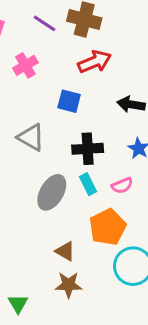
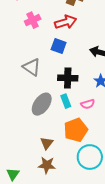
red arrow: (95, 62) -> (66, 22), moved
brown triangle: (65, 251) -> (47, 143), turned 32

